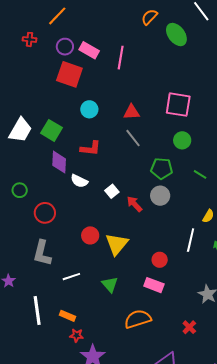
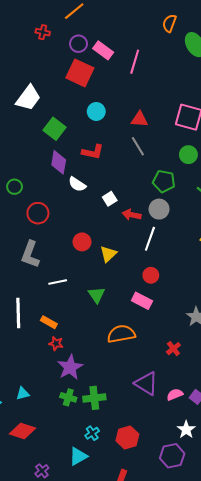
orange semicircle: (149, 17) -> (169, 23), turned -30
white trapezoid: (20, 130) -> (28, 98), moved
red arrow: (135, 204) -> (132, 215), turned -42
white line: (191, 240) -> (150, 239), moved
yellow triangle: (117, 244) -> (108, 254), size x0.7

